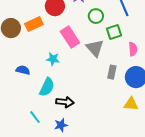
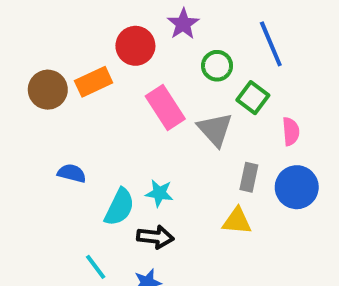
green square: (114, 32) -> (253, 98), turned -35
cyan star: (53, 59) -> (159, 193), moved
yellow triangle: (131, 104) -> (237, 221), moved

